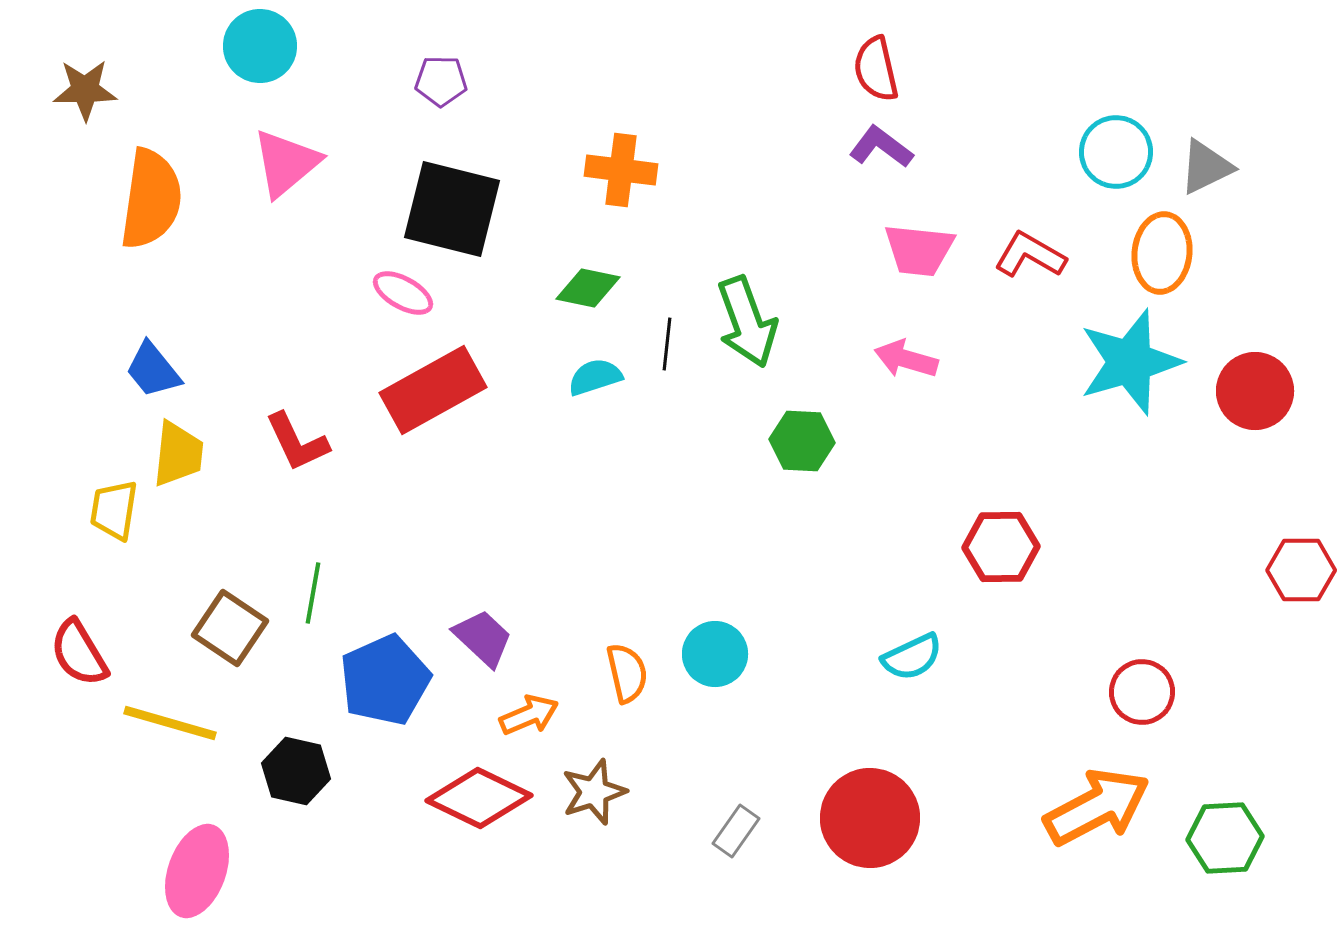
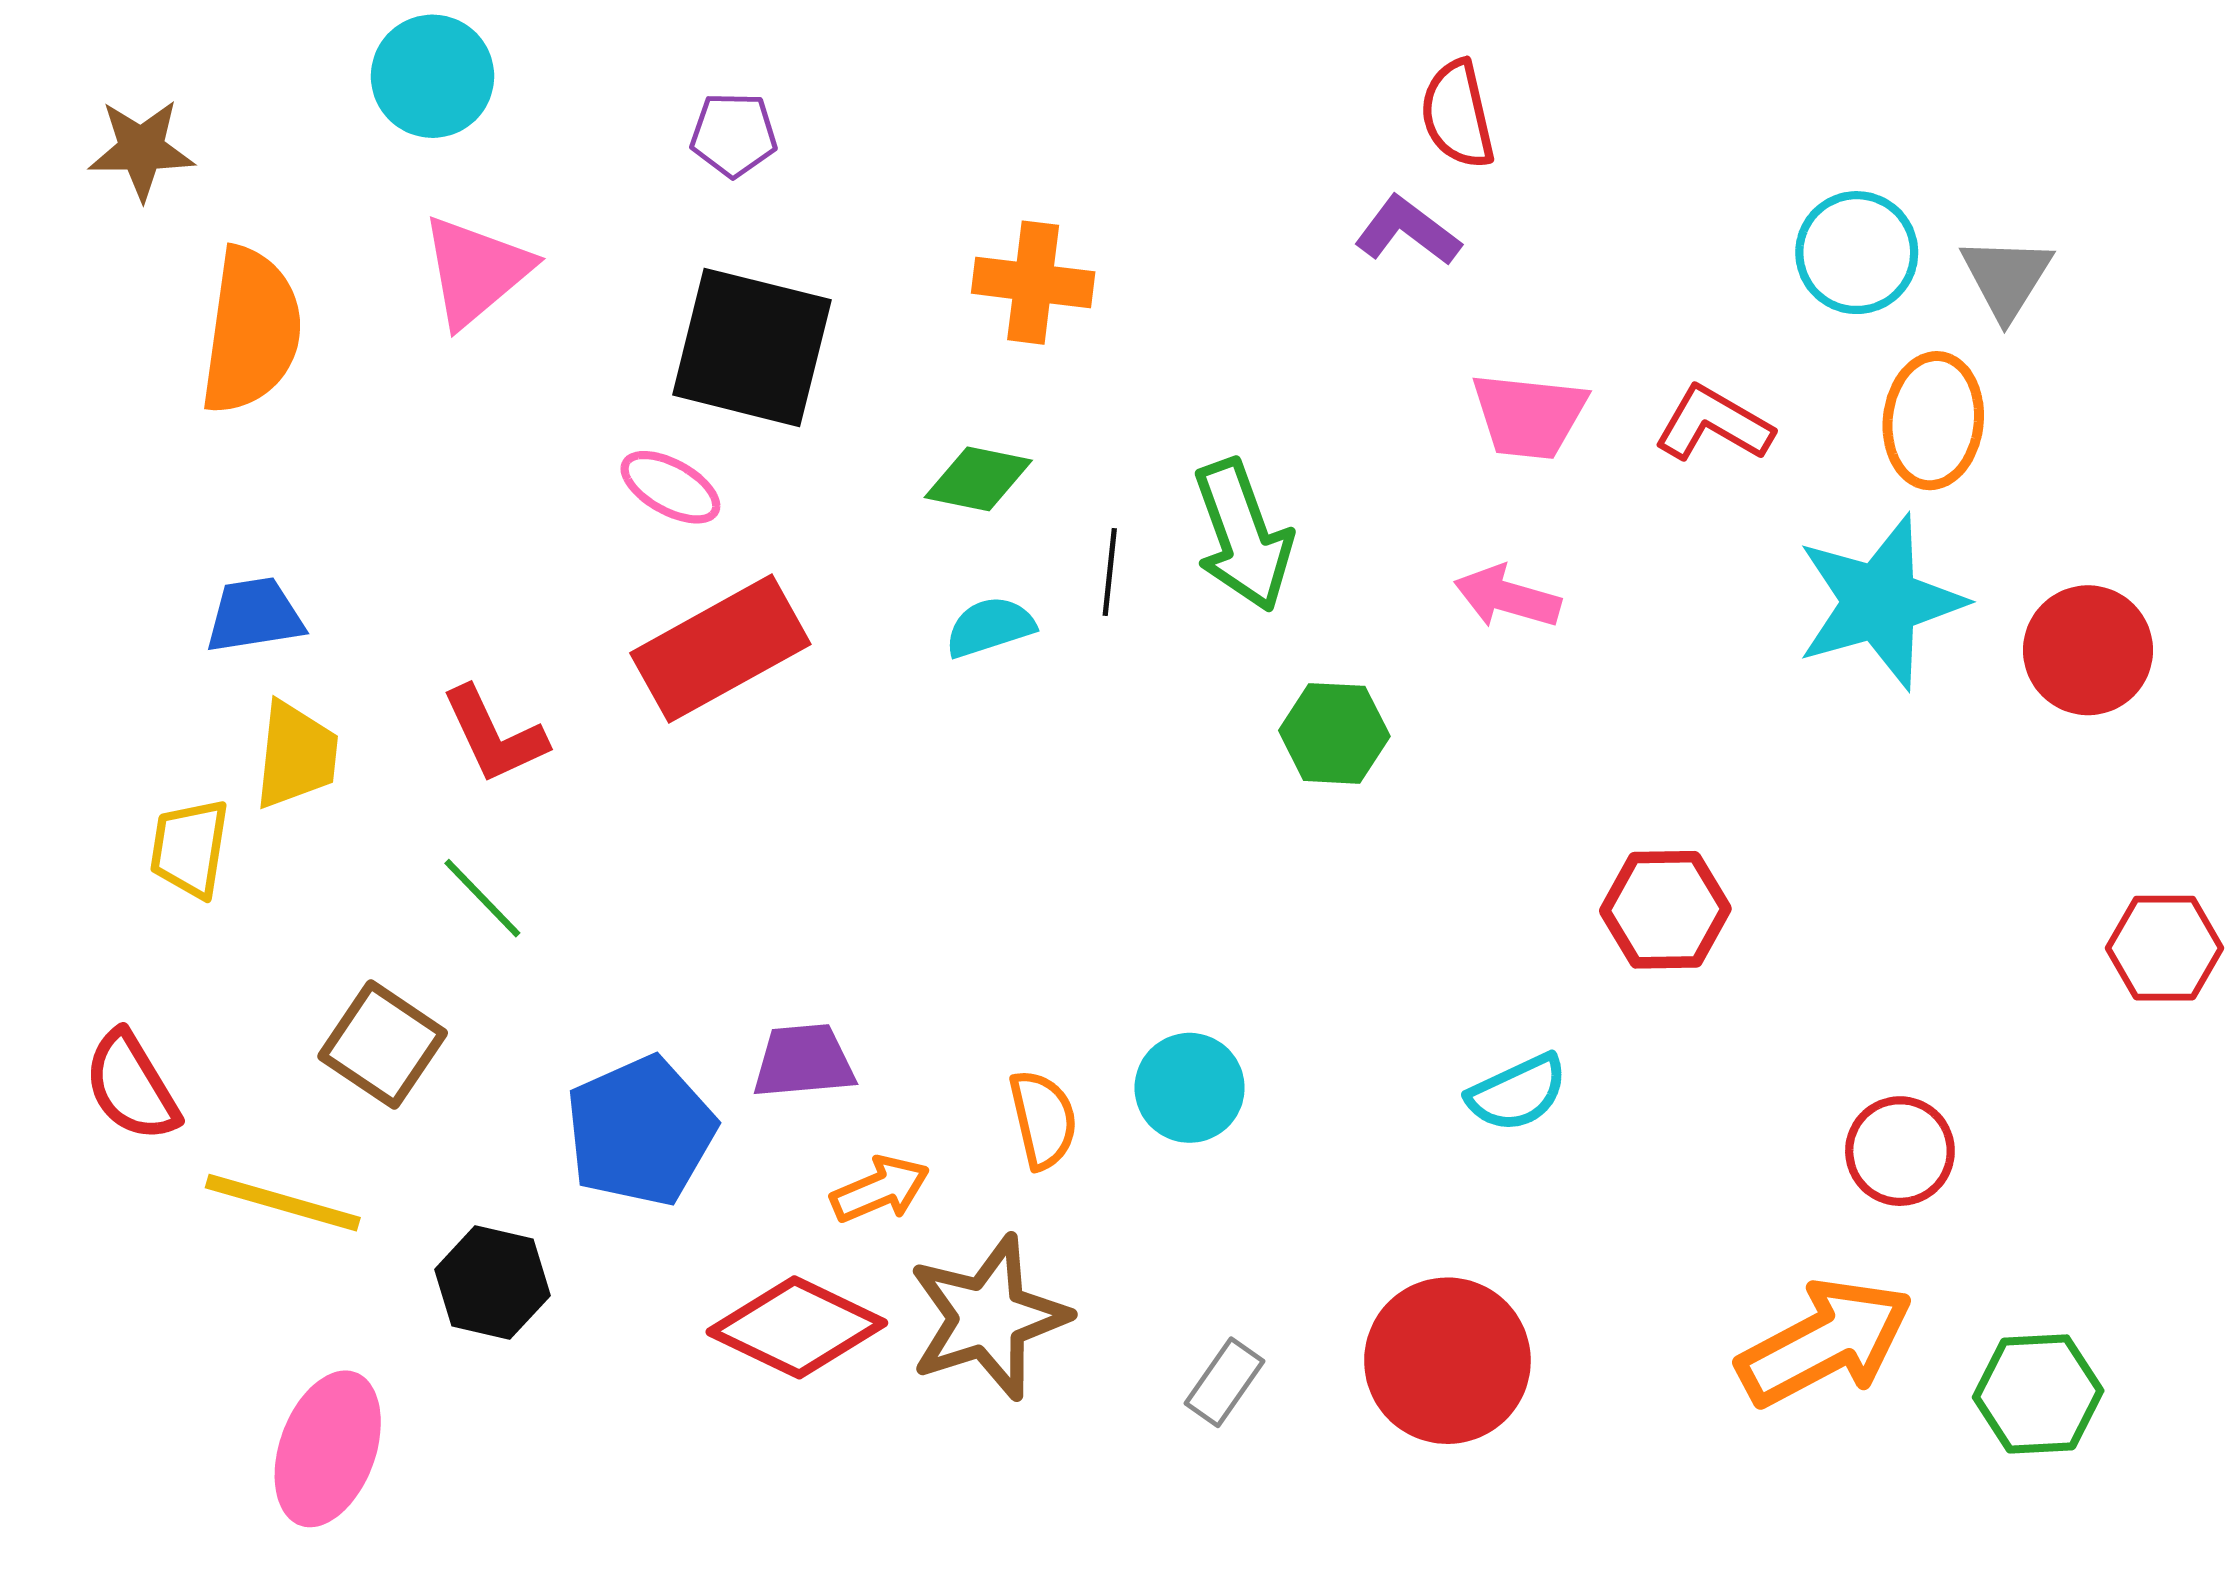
purple L-shape: (881, 147) -> (1408, 231), moved
gray triangle: (1206, 167) -> (2006, 278), turned -32
blue trapezoid: (153, 370) -> (254, 615), turned 120
green line: (313, 593) -> (482, 898), moved, turned -54
purple trapezoid: (483, 638) -> (804, 1061), turned -48
brown star: (594, 792) -> (988, 1317), size x1.5

